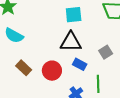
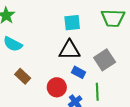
gray square: (106, 52) -> (105, 60), size x1.5
red circle: (52, 71) -> (57, 87), moved

